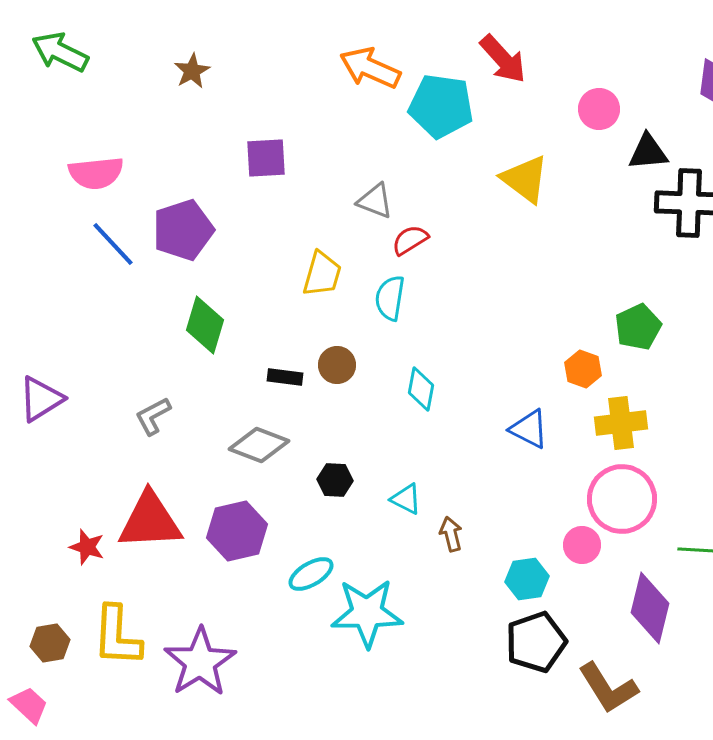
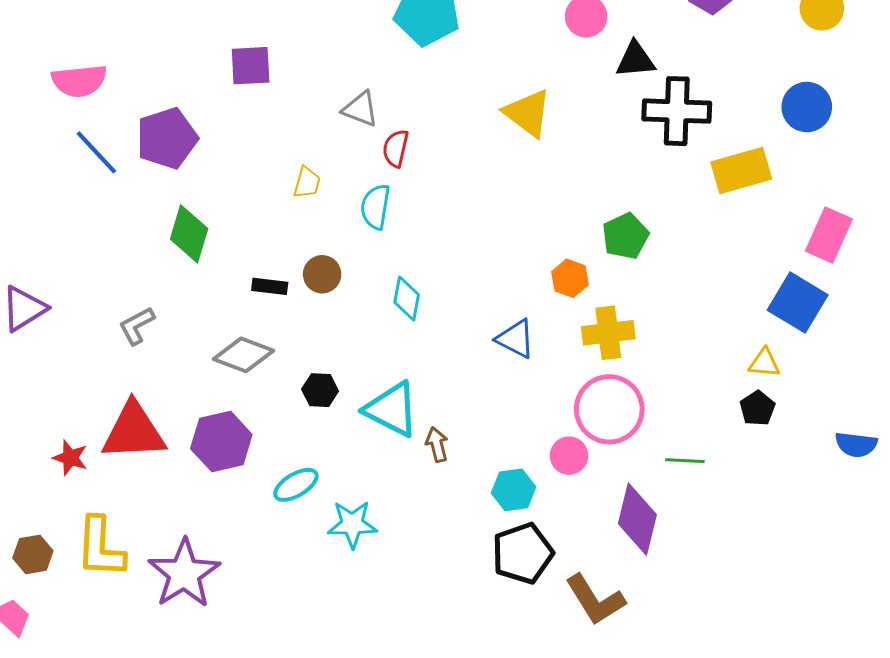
yellow triangle: (525, 179) -> (528, 113), moved
red semicircle: (410, 240) -> (396, 148), turned -45
yellow trapezoid: (322, 274) -> (307, 183), size x0.7
cyan triangle: (406, 499) -> (392, 409), size x1.8
cyan star: (367, 613) -> (352, 524), size x0.7

